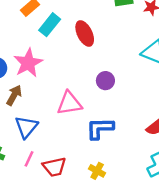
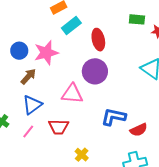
purple circle: (105, 81) -> (95, 71), moved, size x1.6
blue L-shape: (100, 128) -> (114, 117), moved
red trapezoid: (54, 167) -> (59, 127), moved

